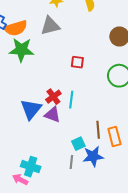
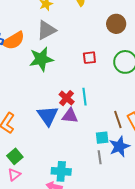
green star: (21, 50) -> (41, 59), moved
red square: (77, 62) -> (89, 58), moved
cyan square: (78, 144) -> (102, 138), turned 32

